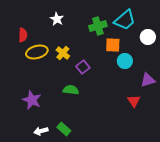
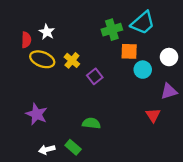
white star: (57, 19) -> (47, 32), moved
white circle: (148, 37) -> (169, 57), moved
yellow ellipse: (37, 52) -> (42, 59), turned 35
green semicircle: (71, 90) -> (91, 123), moved

